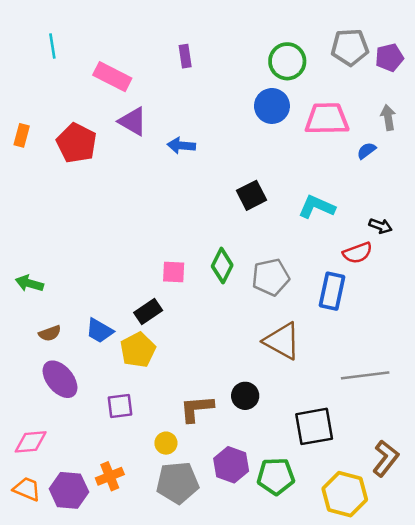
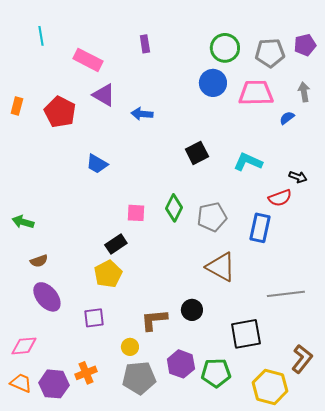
gray pentagon: (350, 47) -> (270, 53), moved
blue trapezoid: (100, 331) -> (97, 164), moved

